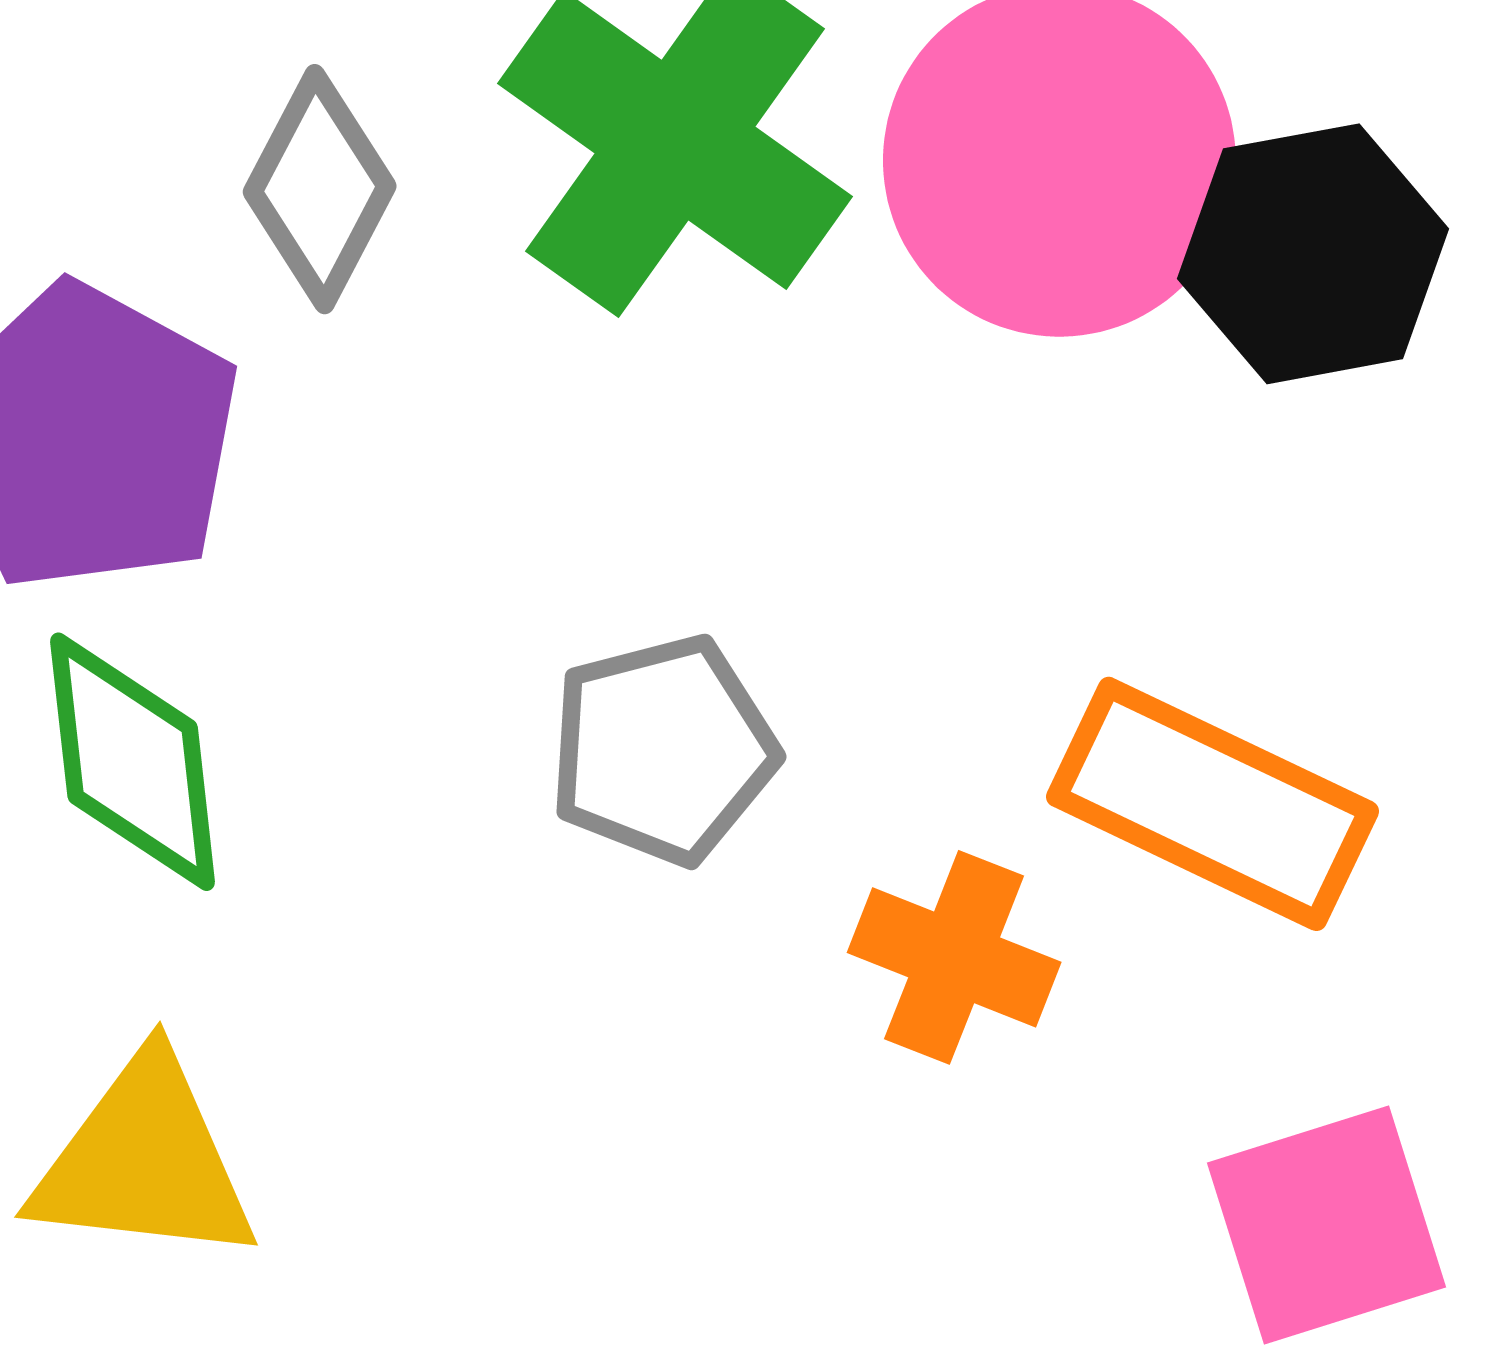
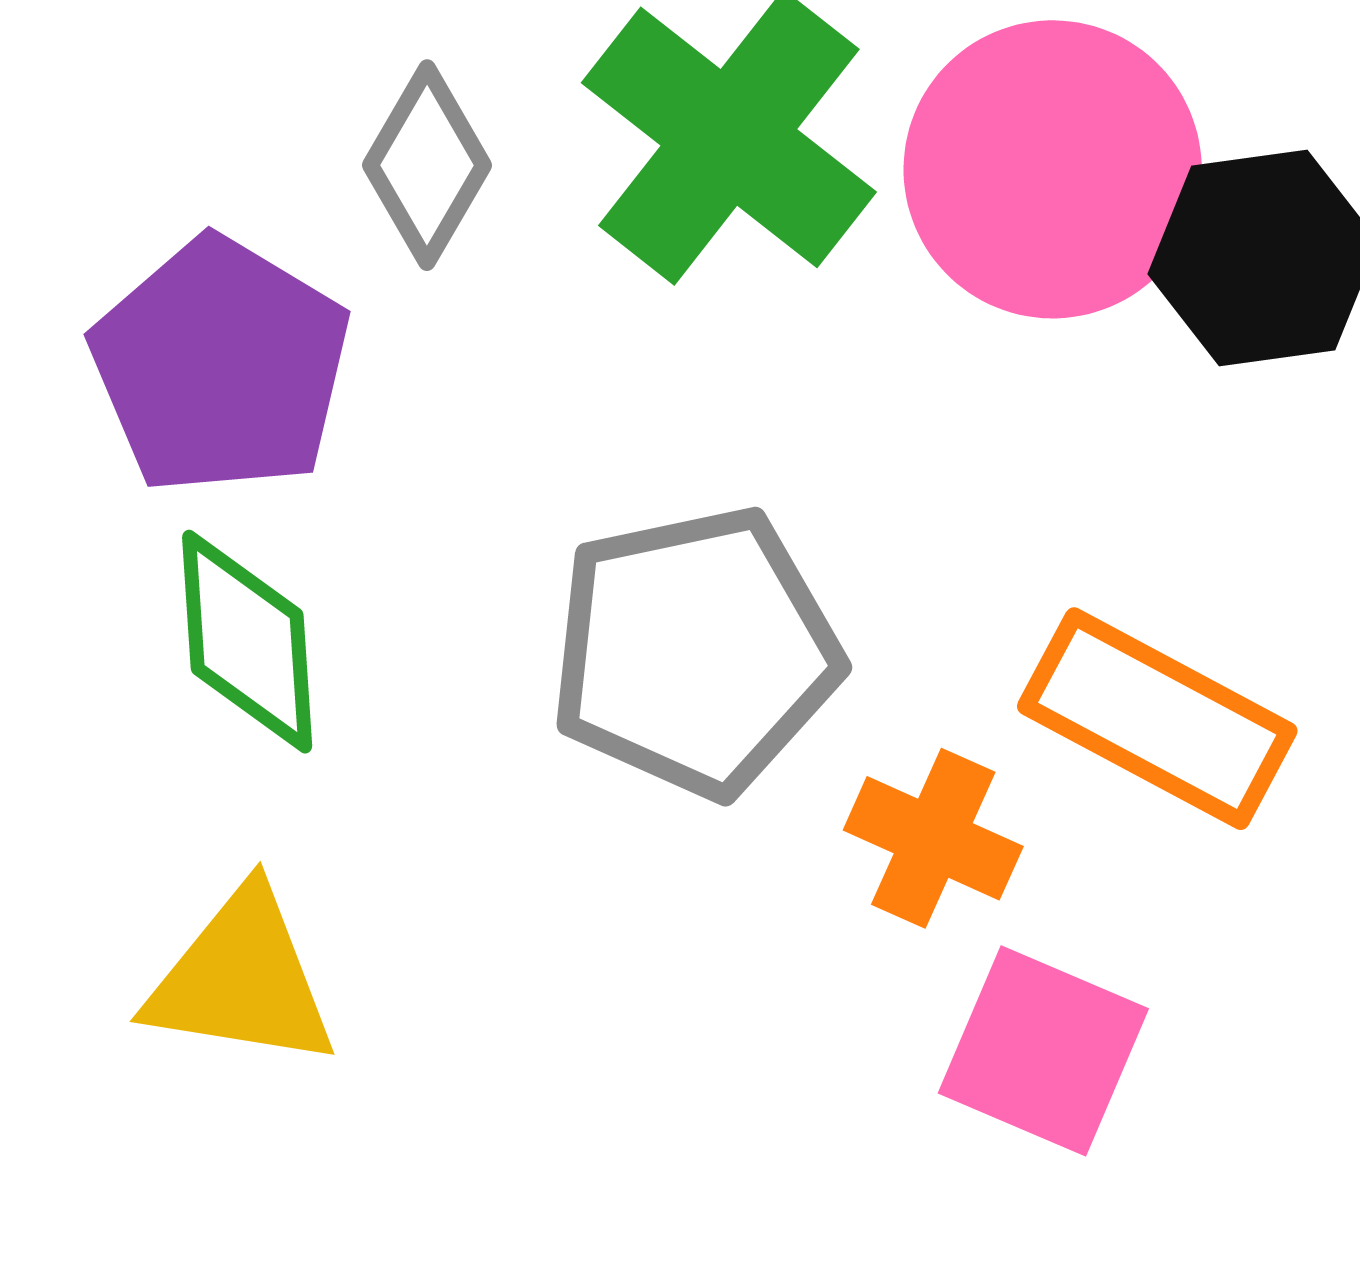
gray pentagon: (663, 750) -> (695, 652), size x1.5
pink square: (1327, 1225) -> (1043, 1051), moved, turned 38

